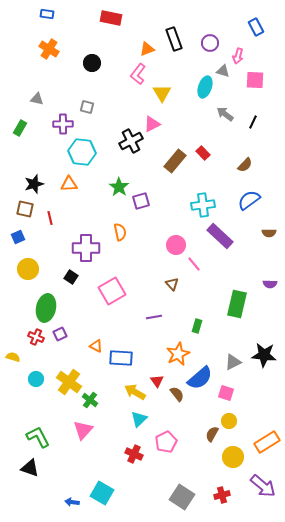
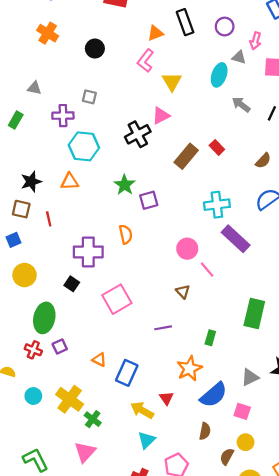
blue rectangle: (121, 358) -> (127, 373), turned -70
brown semicircle: (177, 394) -> (205, 431), moved, turned 49

